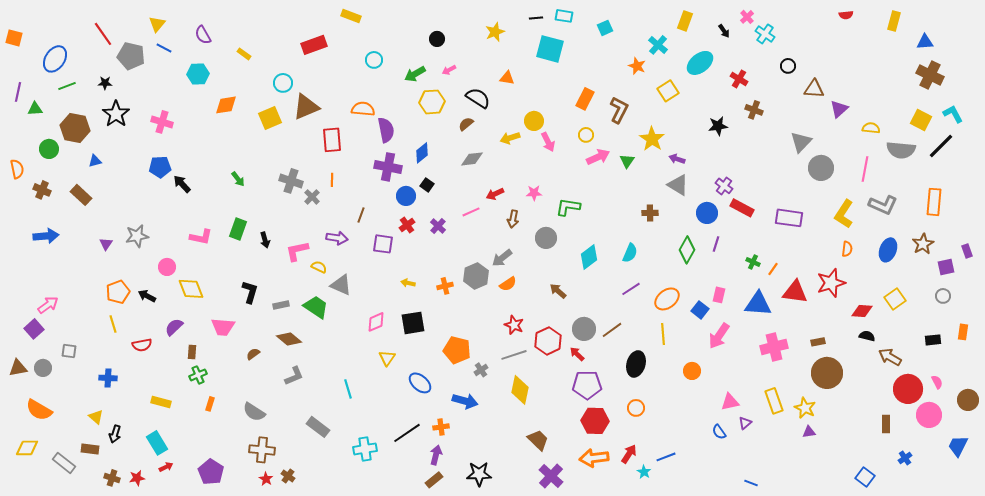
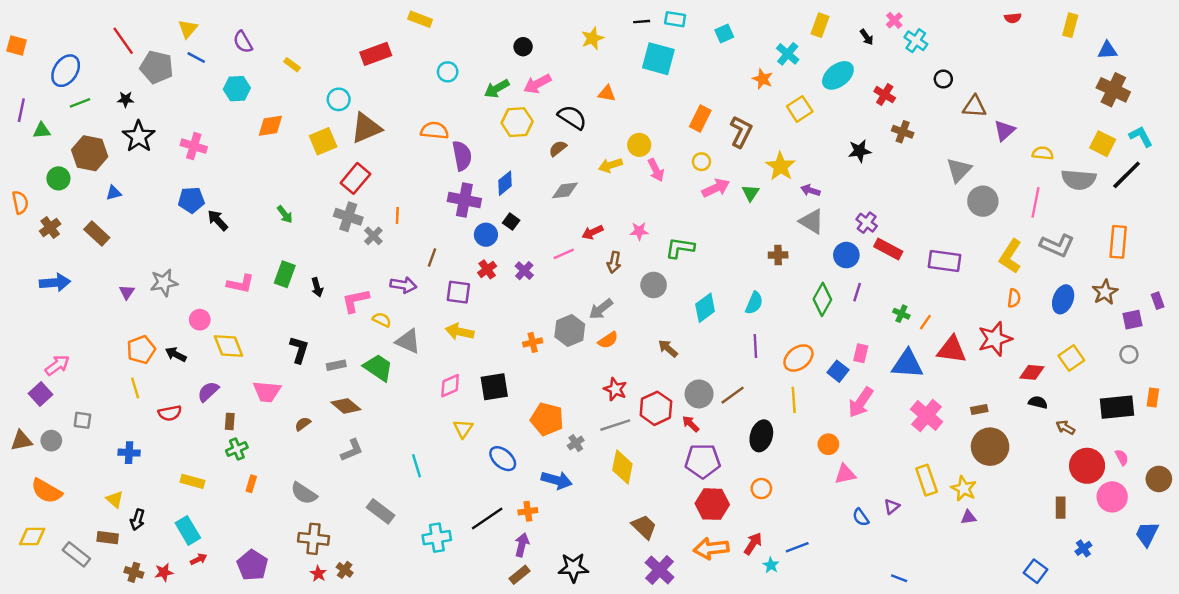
pink arrow: (449, 70) -> (537, 84), size x1.6
red rectangle: (332, 140) -> (355, 178), moved, turned 45
brown cross: (42, 190) -> (50, 228), turned 30
yellow arrow: (408, 283) -> (460, 332), moved, size x1.6
purple line: (631, 289) -> (755, 346), turned -60
black rectangle: (933, 340) -> (1117, 407), size x1.8
pink cross: (774, 347) -> (927, 415), turned -36
brown arrow: (890, 357) -> (1065, 427), size x0.7
pink triangle: (730, 402) -> (845, 474), moved

